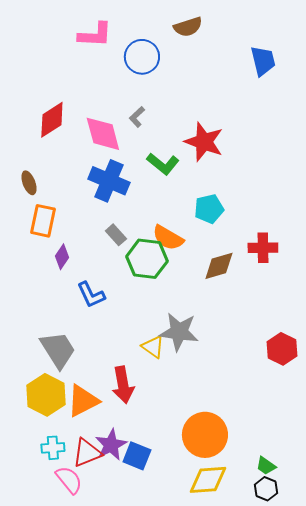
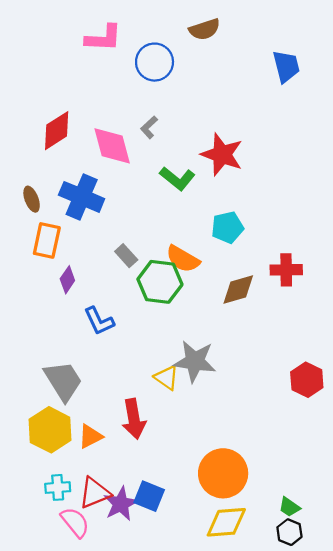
blue cross: (109, 181) -> (82, 197), moved
orange triangle: (83, 401) -> (90, 436), size x0.7
purple star: (111, 445) -> (121, 504), moved

